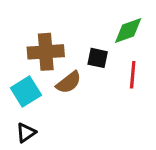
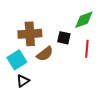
black triangle: (26, 133) -> (23, 81), moved

